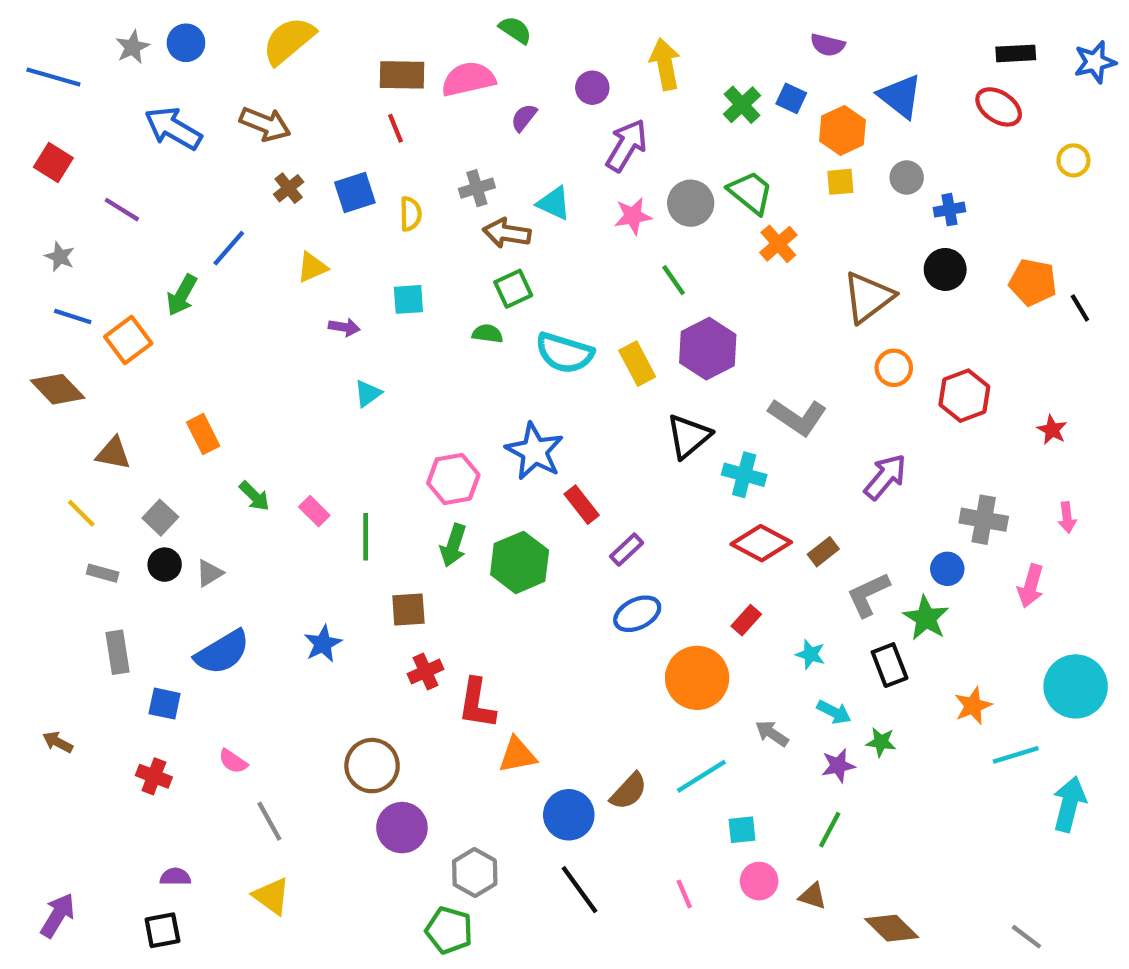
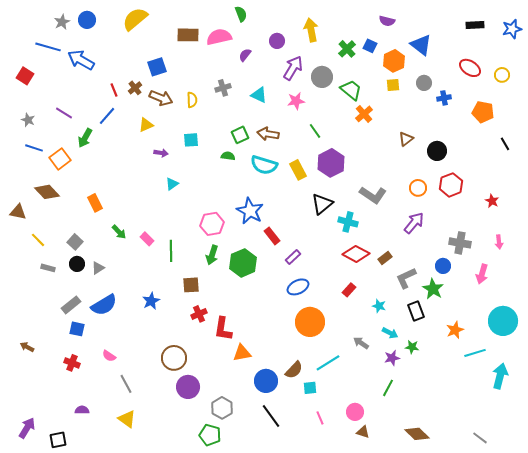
green semicircle: (515, 30) -> (241, 14), turned 35
blue line: (53, 77) -> (48, 47), moved
red ellipse: (999, 107) -> (470, 68), moved
brown arrow: (265, 124) -> (161, 98), moved
red line: (396, 128) -> (114, 90), moved
blue square: (355, 192) -> (157, 67), moved
gray circle: (691, 203) -> (322, 77), moved
purple line: (122, 210) -> (64, 113), moved
brown arrow: (507, 233) -> (268, 134), moved
black circle: (945, 269) -> (437, 151), moved
orange pentagon: (1033, 282) -> (483, 112), moved
brown triangle: (868, 297) -> (406, 139), size x0.6
orange circle: (894, 368) -> (418, 188), moved
brown diamond: (58, 389) -> (47, 192), moved
brown triangle: (113, 453) -> (18, 212), moved
gray rectangle: (118, 652) -> (71, 305), moved, turned 60
orange circle: (697, 678) -> (310, 322), moved
cyan square: (742, 830) -> (310, 388), moved
brown triangle: (813, 896) -> (363, 432), moved
black square: (162, 930) -> (58, 440), moved

